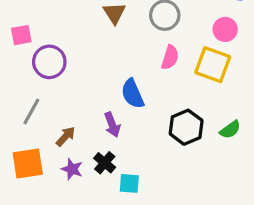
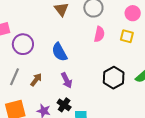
yellow square: (213, 65) -> (127, 36), size x0.6
blue semicircle: (133, 94) -> (59, 52), moved
brown arrow: (66, 136) -> (36, 80), moved

